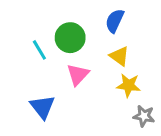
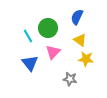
blue triangle: (42, 107) -> (30, 63), moved
gray star: (144, 116) -> (70, 79), moved

